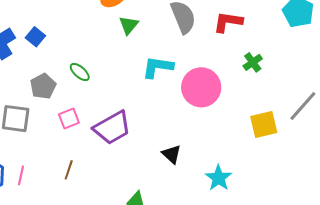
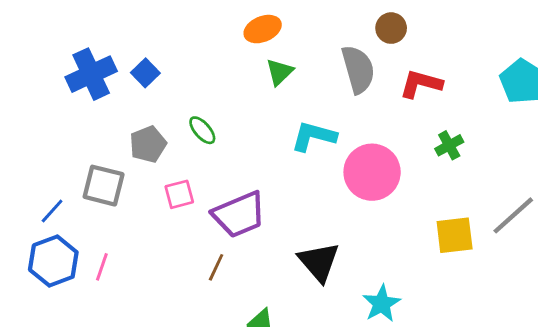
black triangle: (172, 154) -> (319, 262), size x1.5
brown line: (69, 170) -> (216, 267), moved

